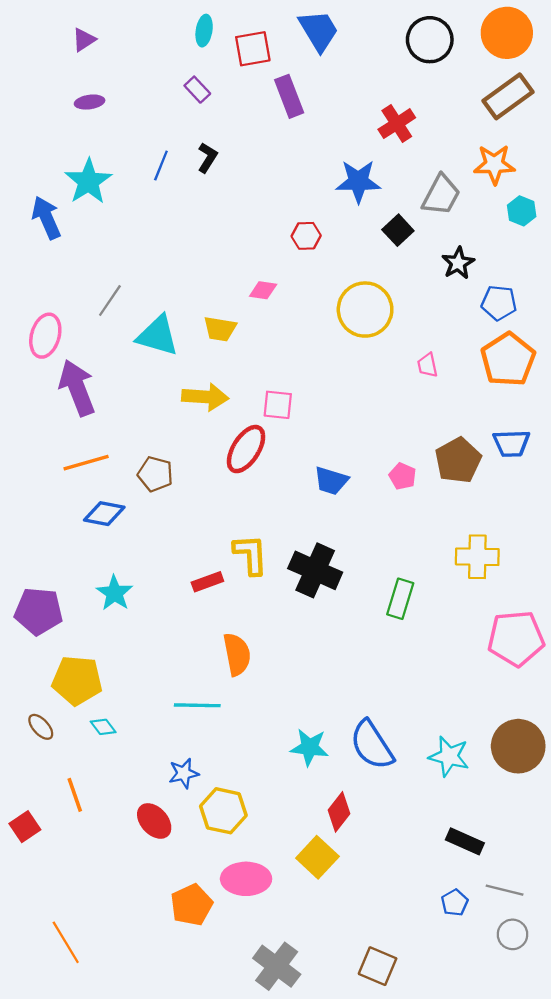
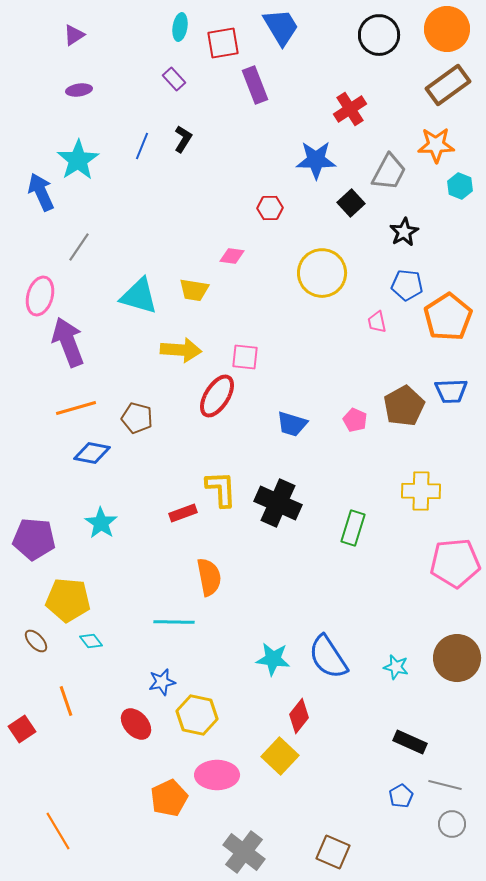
gray line: (110, 300) -> (79, 247), moved
blue pentagon: (499, 303) -> (407, 285), moved
cyan star: (449, 756) -> (396, 667), size x0.7

